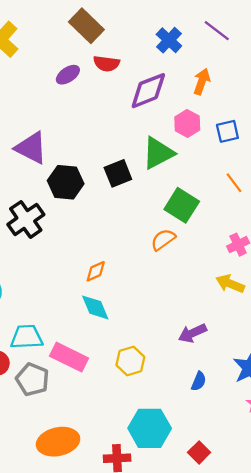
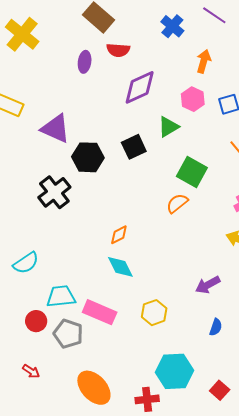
purple ellipse: (68, 75) -> (85, 62), turned -45
purple diamond: (148, 91) -> (140, 87), moved
green triangle: (158, 153) -> (168, 127), size x0.7
orange ellipse: (58, 442) -> (94, 388), turned 63

